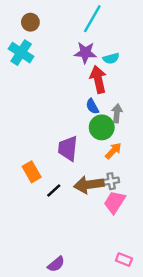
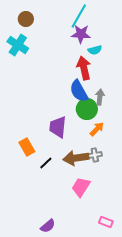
purple star: (85, 53) -> (81, 34), moved
blue semicircle: (92, 106) -> (79, 91), size x1.6
pink trapezoid: (115, 202) -> (81, 187), moved

